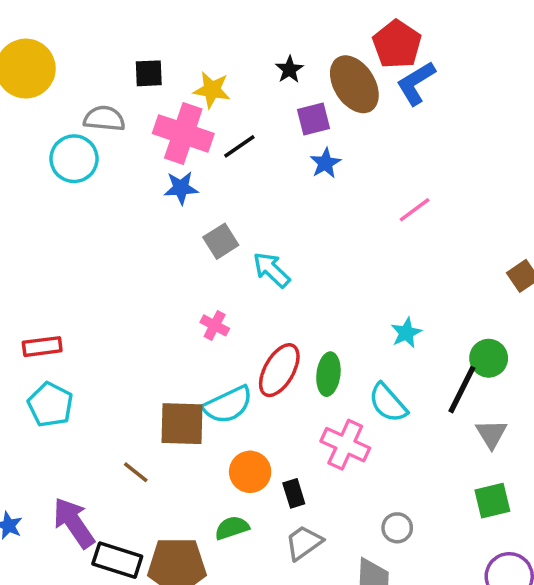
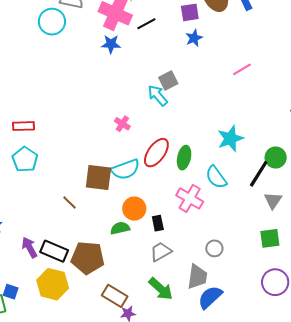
gray square: (221, 241) -> (168, 80), moved
cyan star: (406, 333) -> (230, 139), size x1.5
purple arrow: (74, 523) -> (29, 247), moved, size x0.7
green semicircle: (232, 528) -> (120, 228), moved

